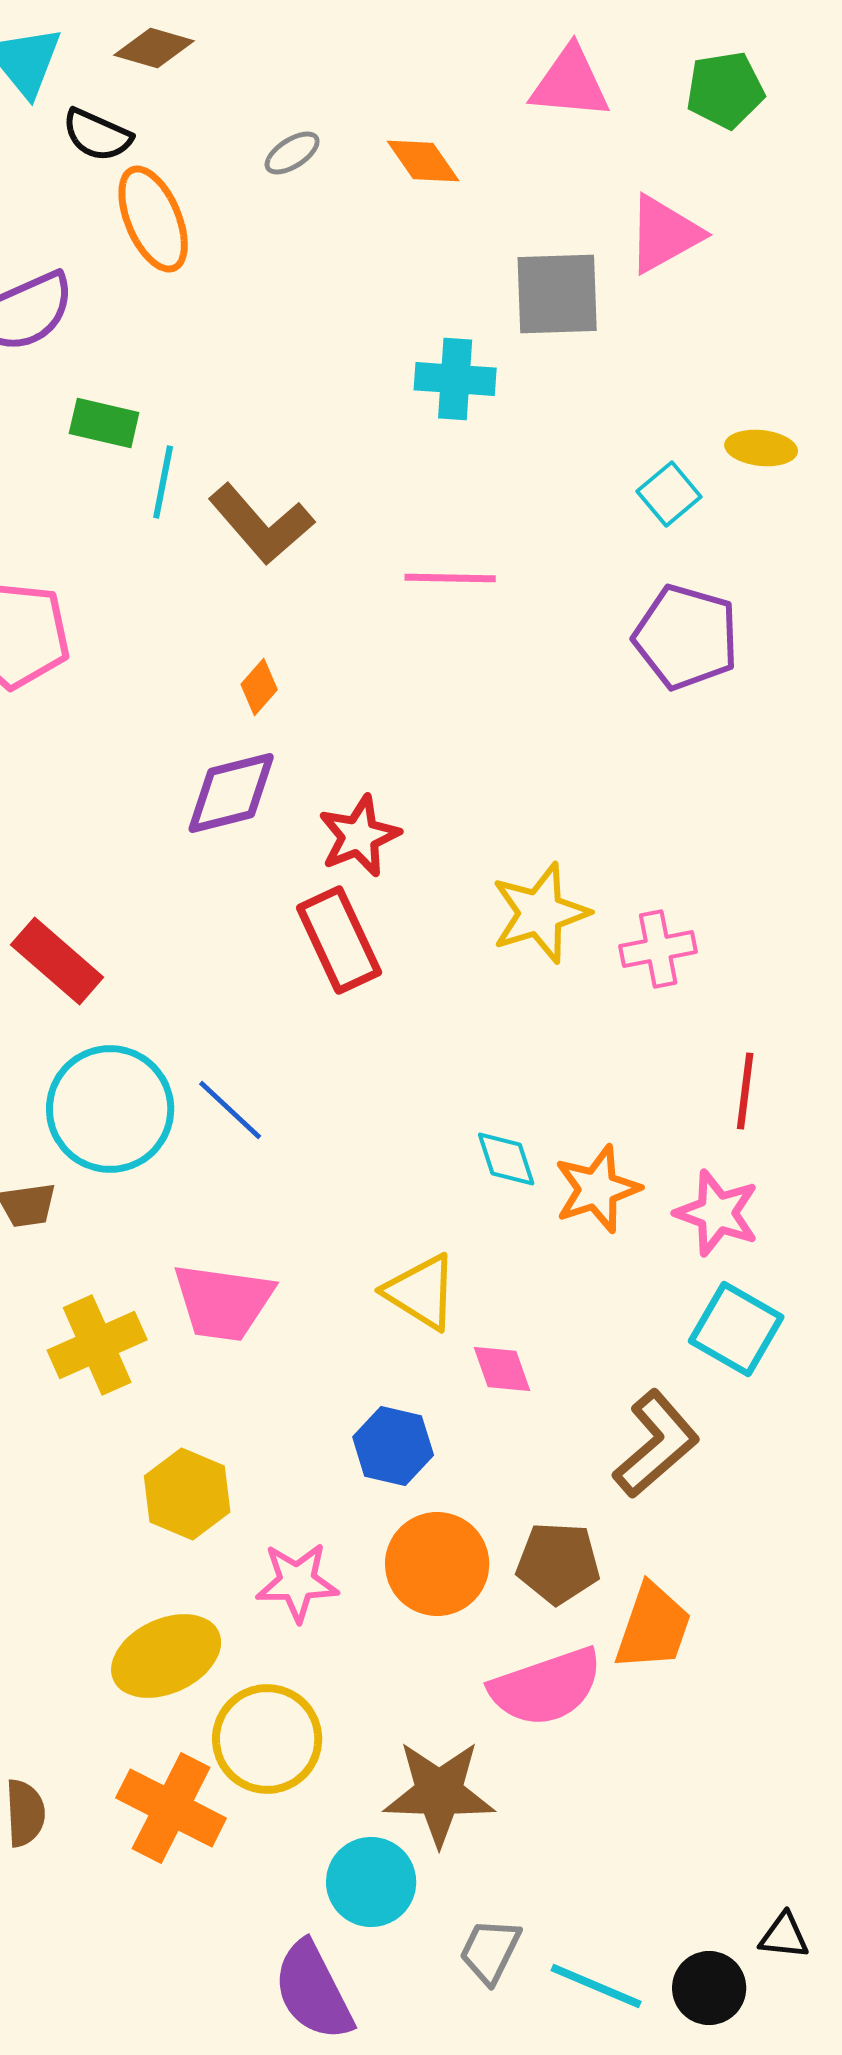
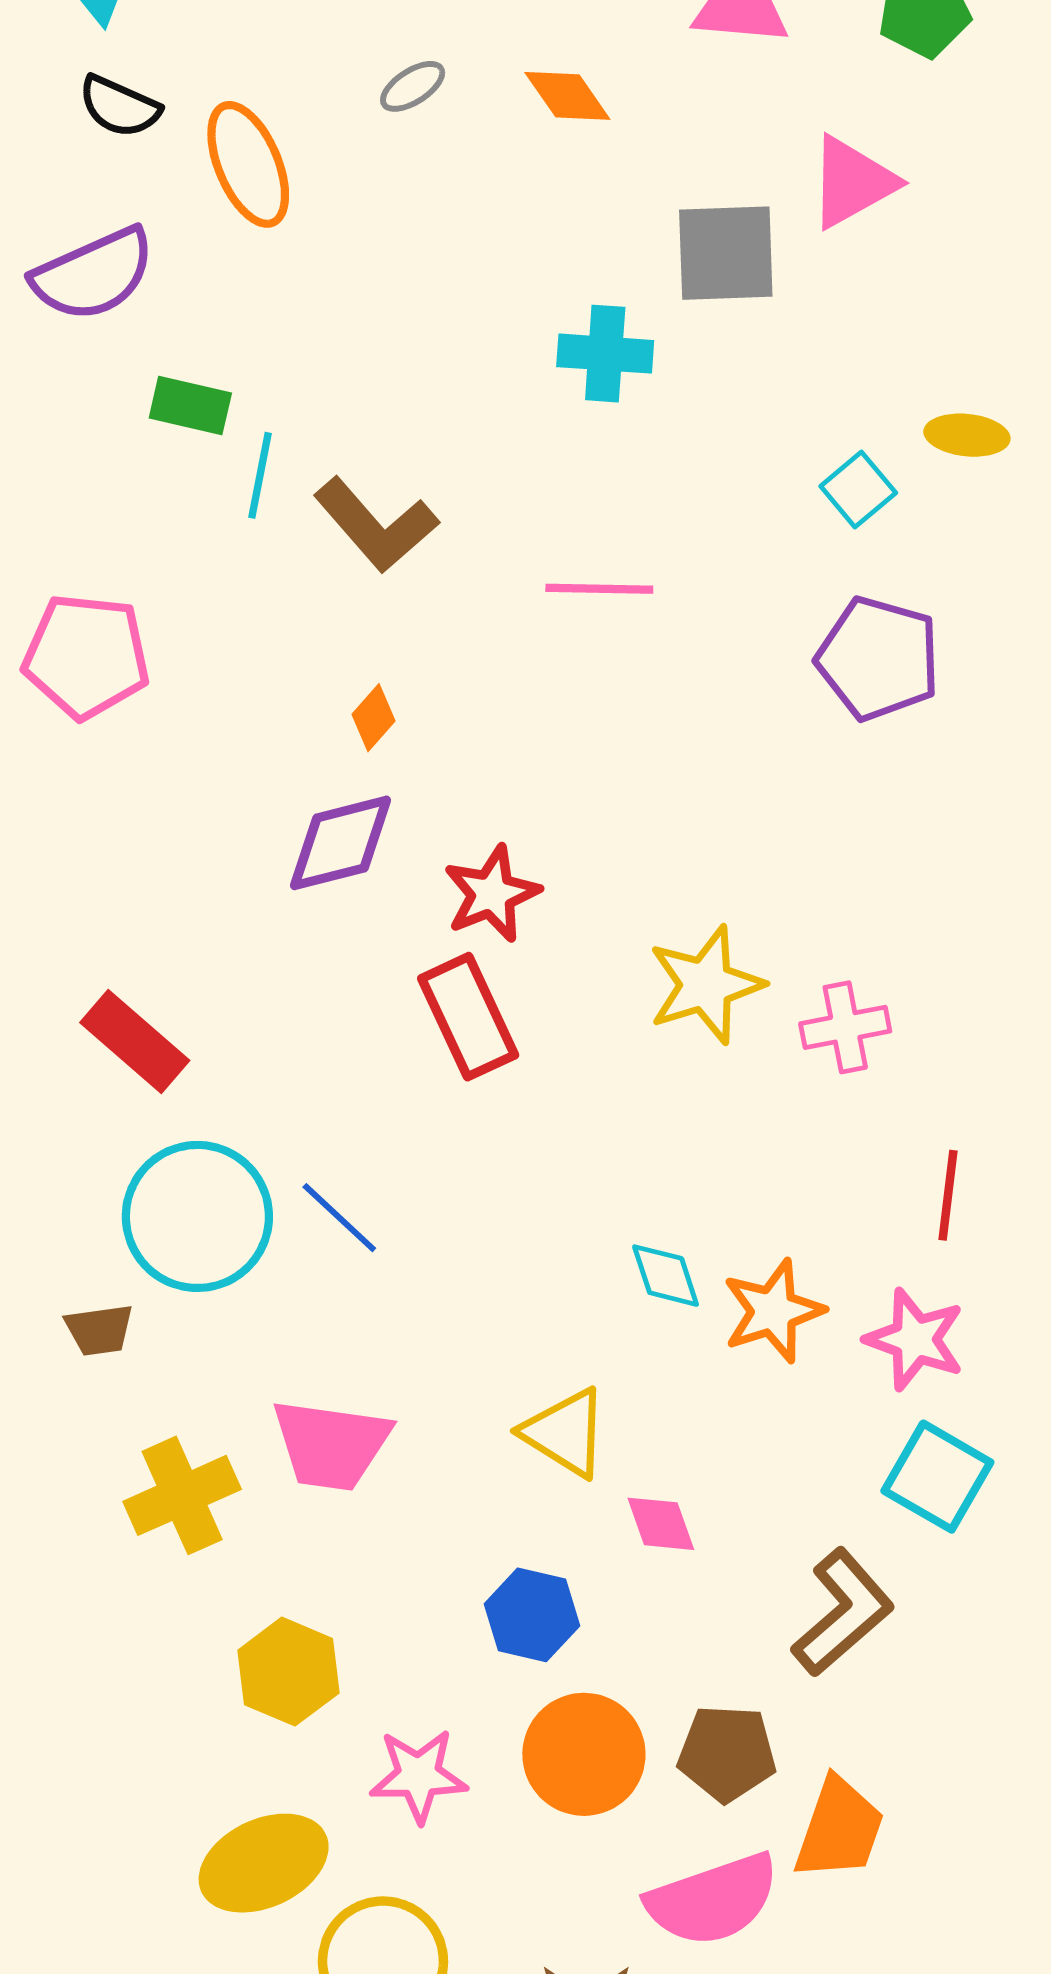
black semicircle: (97, 135) -> (119, 106), moved

